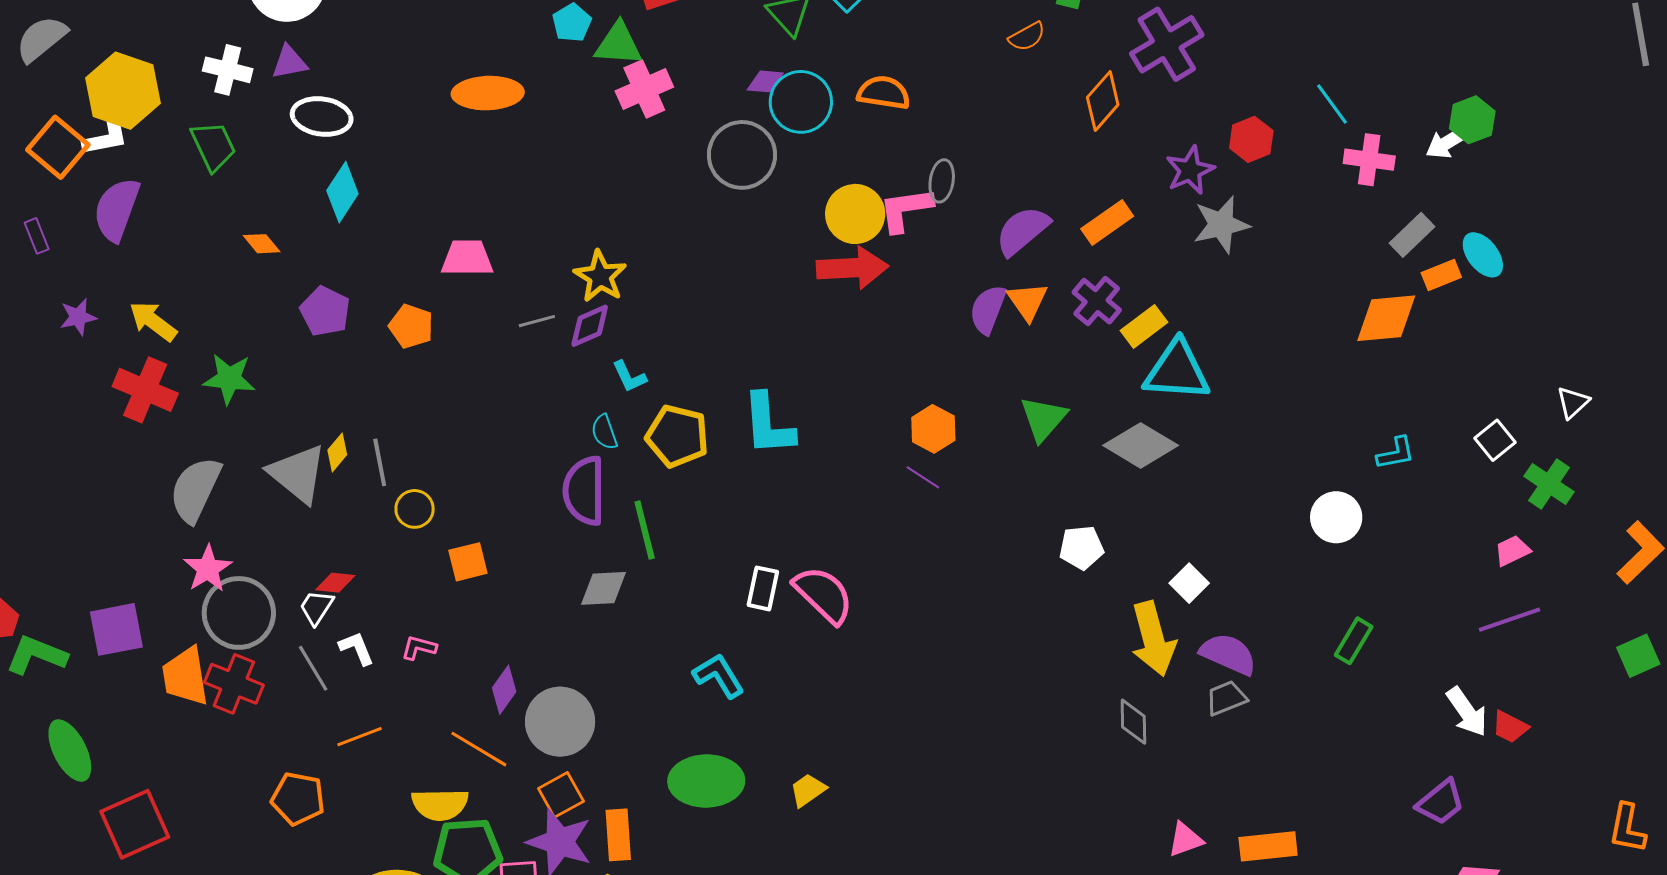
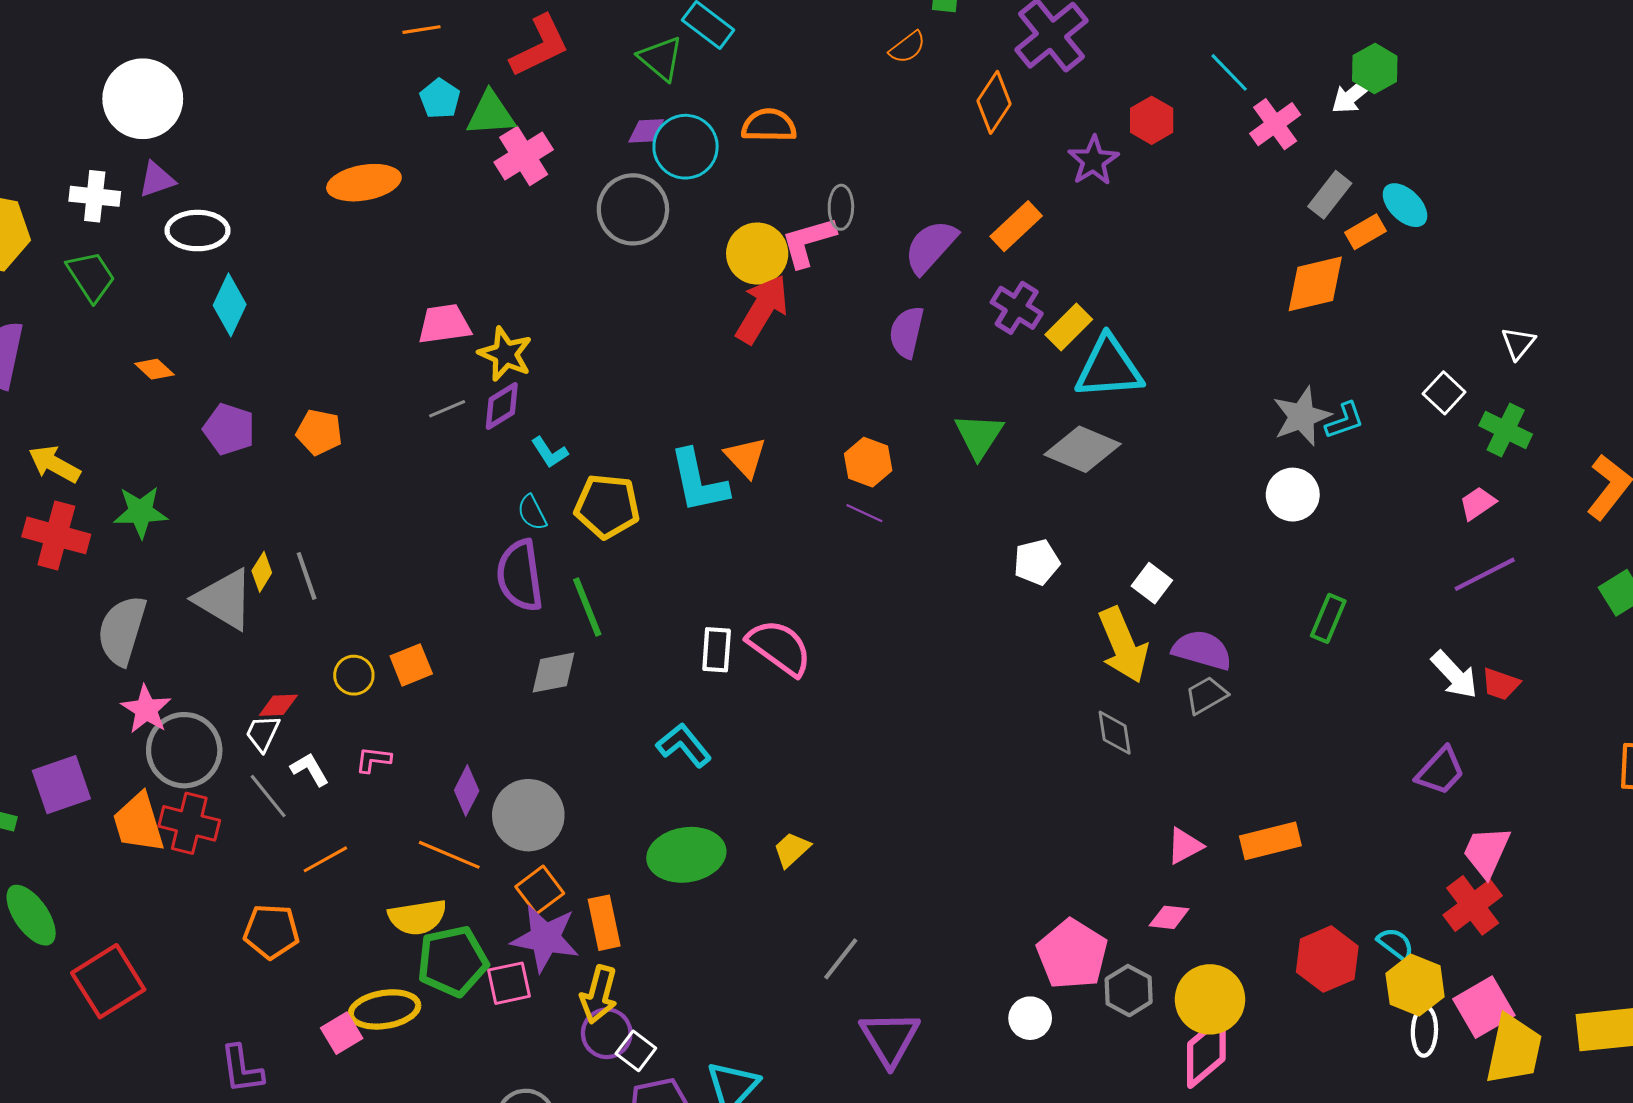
pink cross: (1369, 160) -> (1275, 124), turned -36
gray star: (1221, 225) -> (1302, 416), moved
pink trapezoid: (467, 258) -> (444, 324), moved
red arrow: (852, 268) -> (762, 309), turned -48
orange triangle: (1027, 301) -> (746, 457), moved
yellow circle: (415, 509) -> (354, 675), moved

